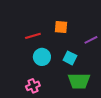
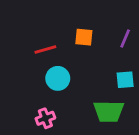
purple line: (91, 40) -> (125, 38), moved, turned -40
cyan square: (70, 58) -> (125, 80), moved, turned -32

